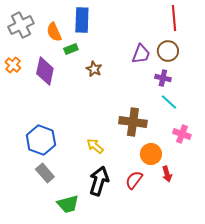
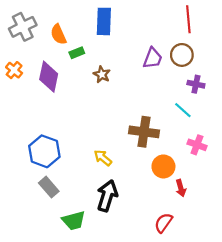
blue rectangle: (82, 20) -> (104, 21), moved
purple cross: (163, 78) -> (196, 84), moved
red semicircle: (134, 180) -> (163, 223), moved

